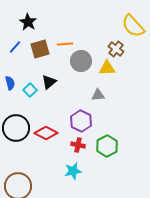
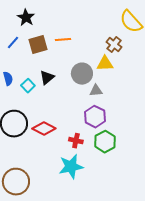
gray circle: (81, 61) -> (82, 74), moved
purple hexagon: (81, 121) -> (95, 117), moved
cyan star: (73, 171) -> (71, 167), size x1.4

